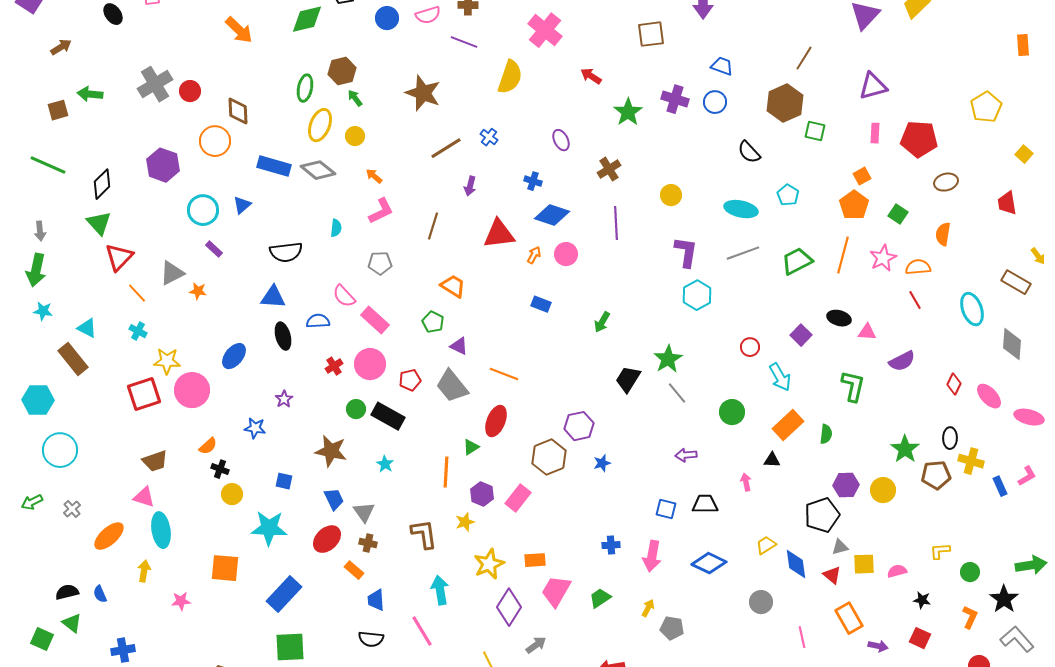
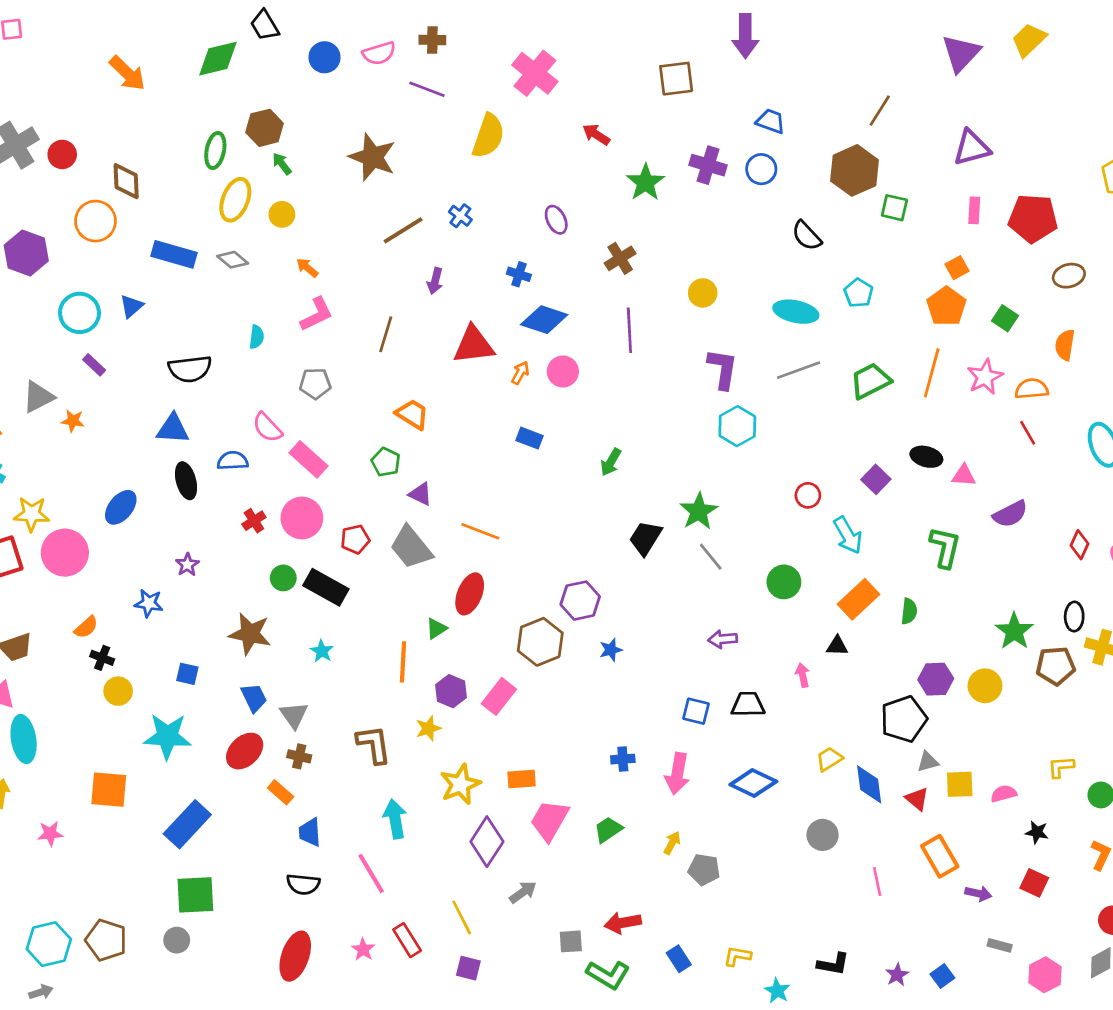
gray diamond: (318, 170) -> (233, 260), size x0.7

